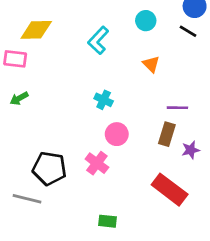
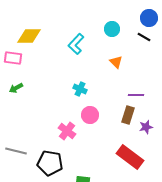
pink cross: (97, 163) -> (67, 131), moved
black pentagon: (49, 168) -> (50, 163), moved
gray line: (27, 199) -> (16, 151), moved

